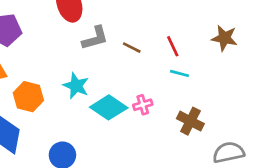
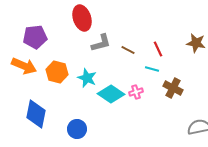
cyan line: (180, 73) -> (152, 69), moved
orange hexagon: (28, 97) -> (57, 72), moved
brown cross: (190, 121) -> (173, 88), moved

